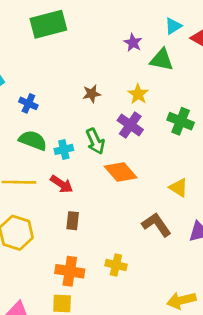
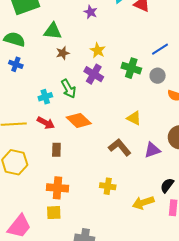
green triangle: (162, 60) -> (53, 31), moved
green semicircle: (33, 140) -> (14, 39), moved
orange diamond: (121, 172) -> (79, 120), moved
yellow cross: (116, 265) -> (108, 186), moved

